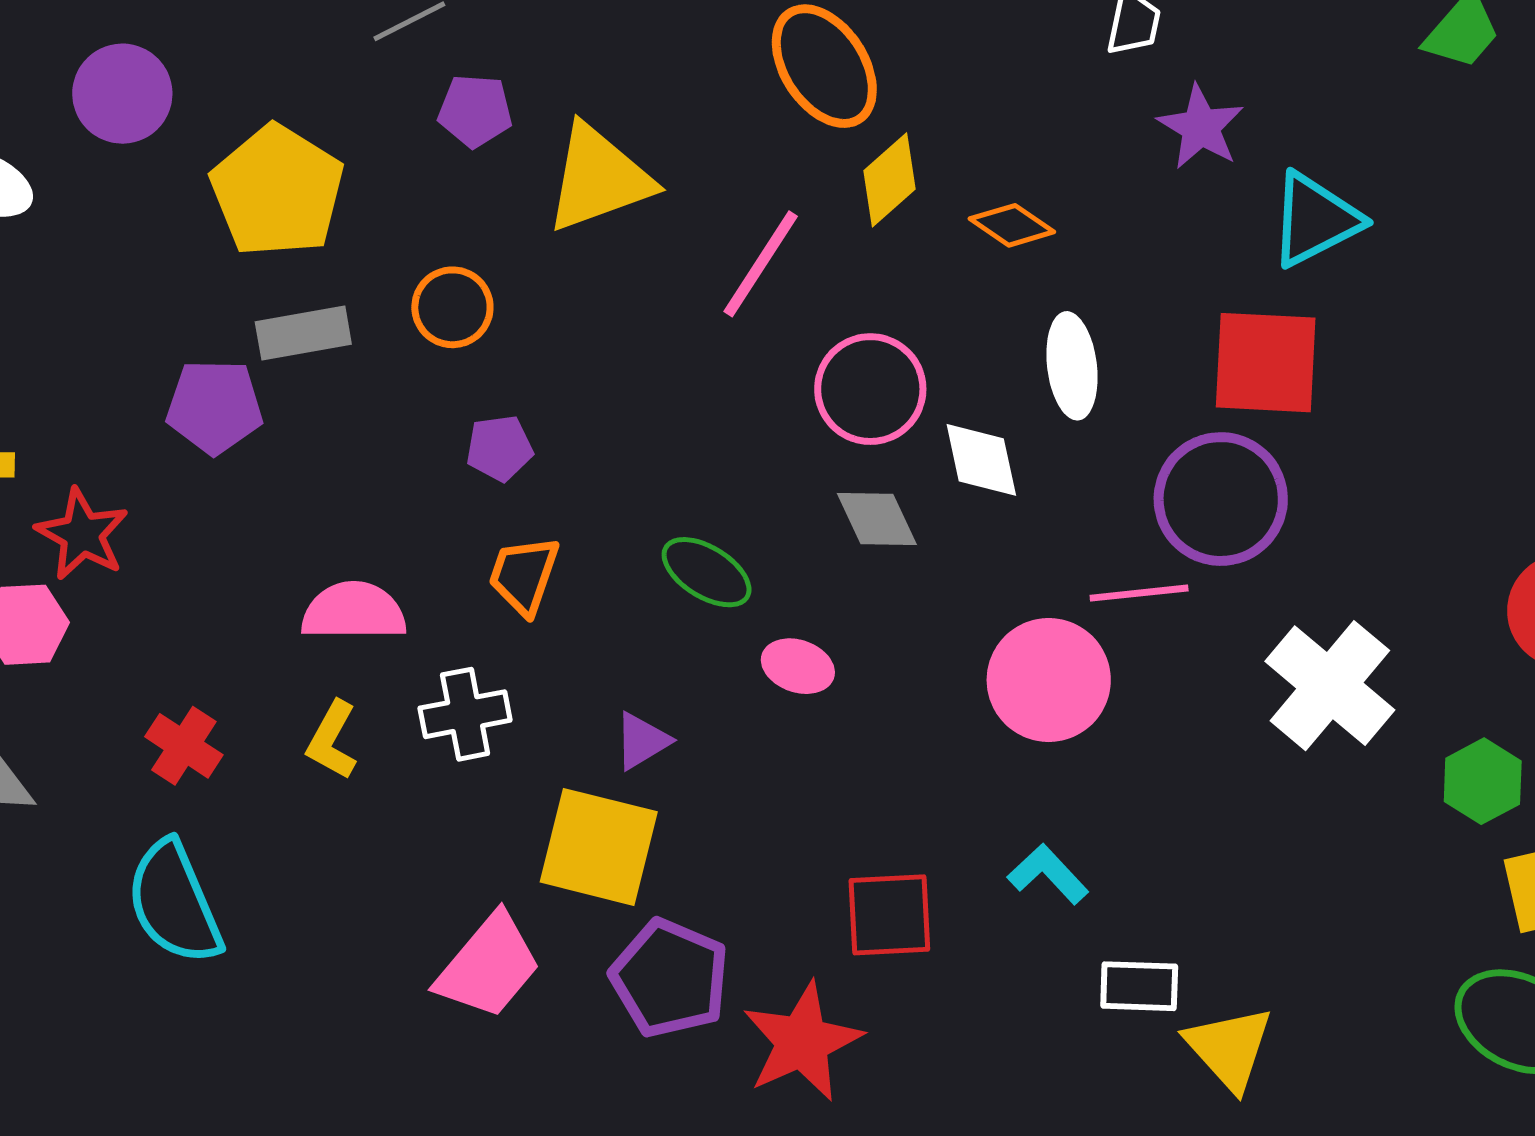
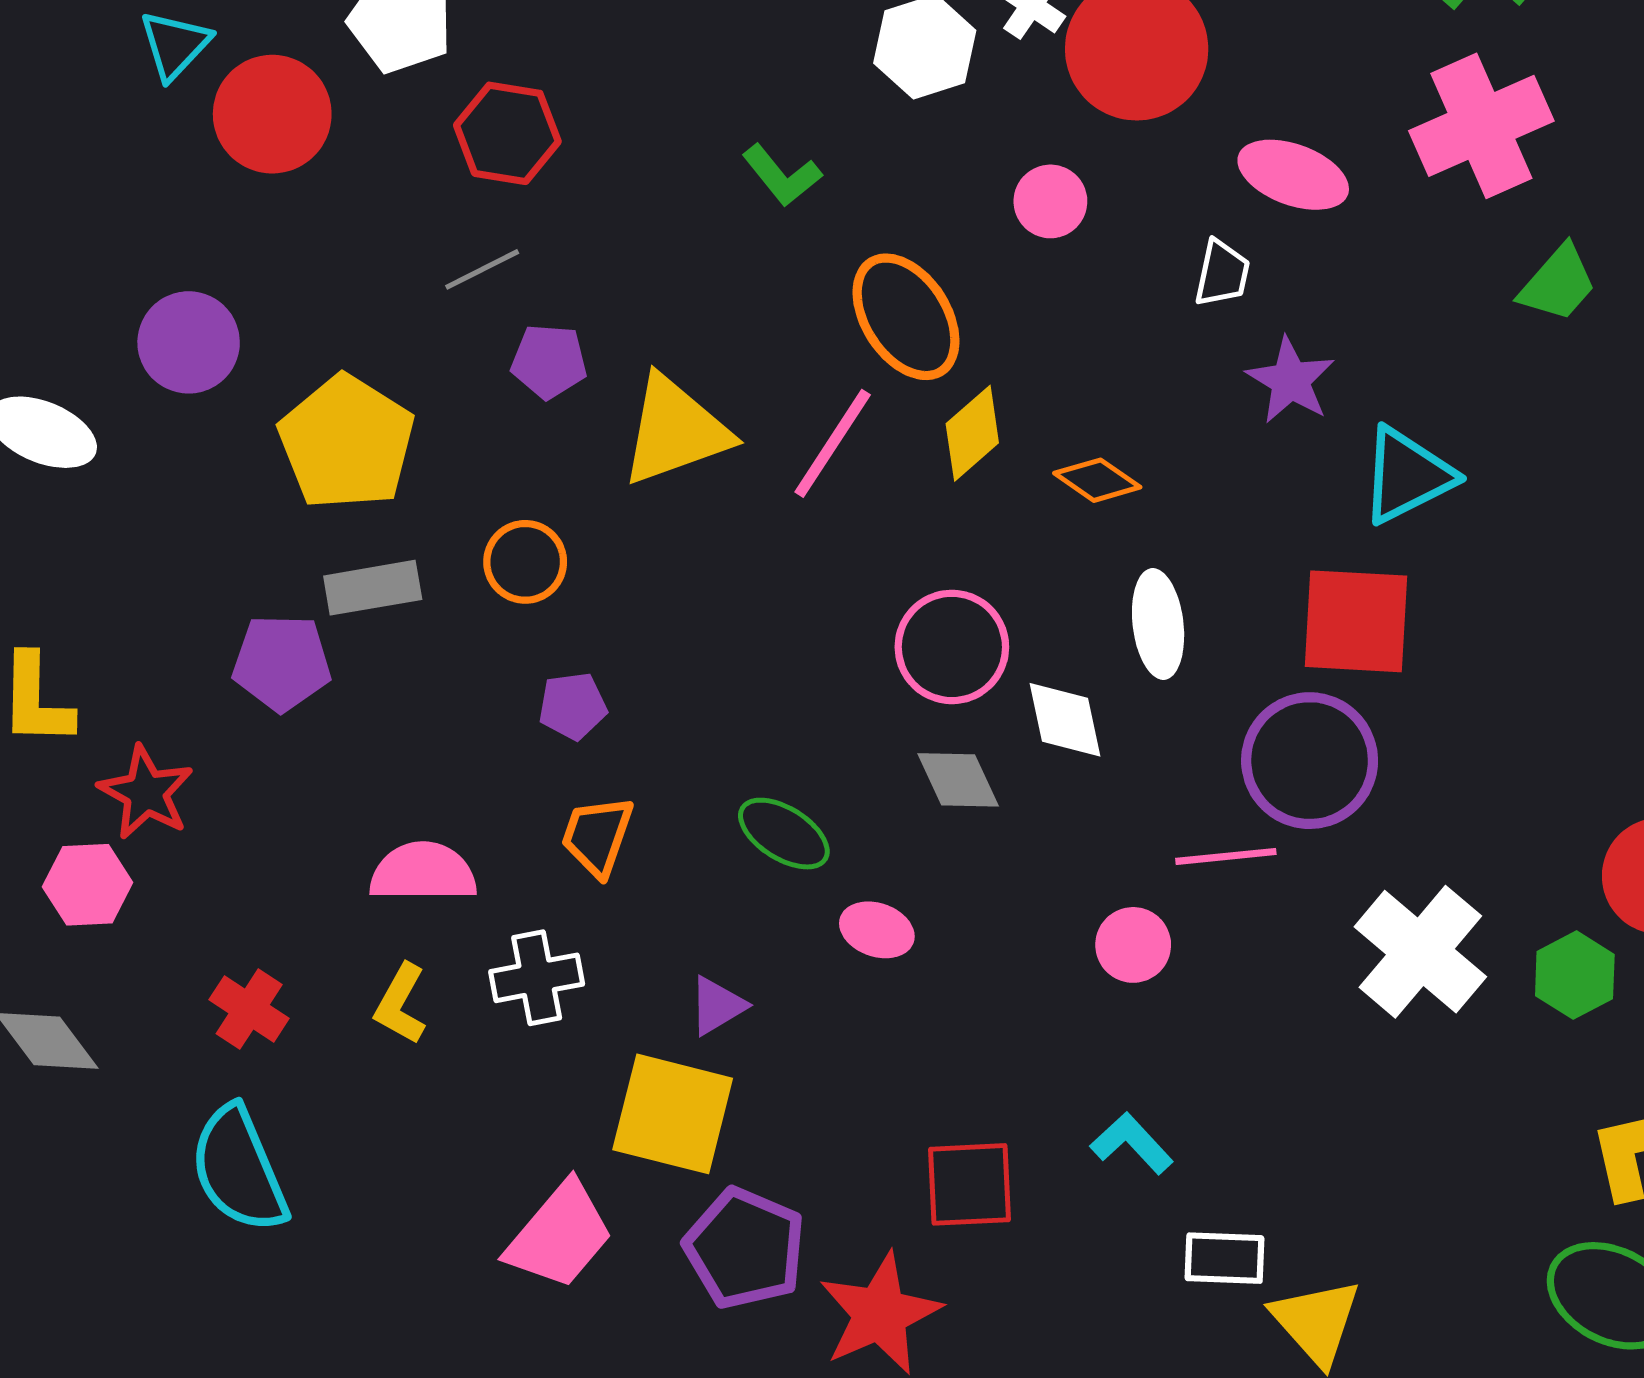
pink line: (761, 264) -> (833, 443), moved
pink circle: (1049, 680) -> (1133, 945), size x0.6
green hexagon: (1483, 781) -> (1575, 975), moved

